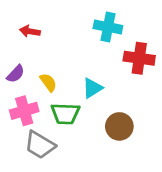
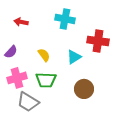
cyan cross: (108, 27) -> (65, 19), moved
yellow semicircle: (48, 82) -> (44, 55), moved
cyan triangle: (92, 88) -> (74, 57), moved

